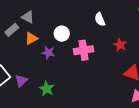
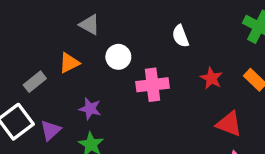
gray triangle: (28, 17) -> (89, 25), moved
gray rectangle: (12, 30) -> (35, 82), moved
purple star: (48, 53) -> (90, 109), moved

